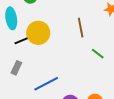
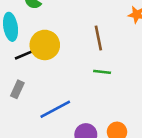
green line: (98, 54) -> (102, 72), moved, turned -32

